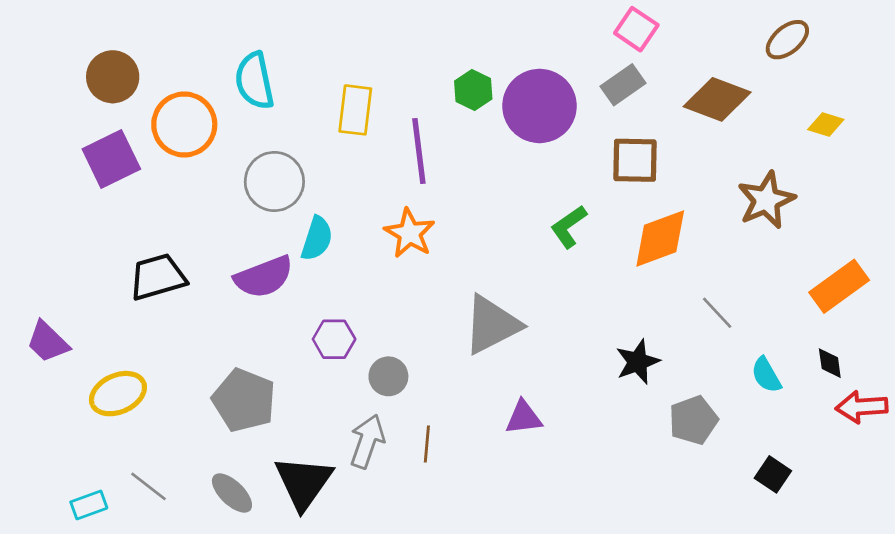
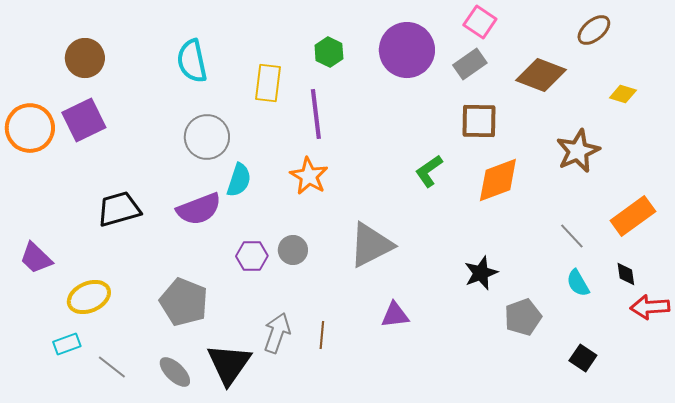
green hexagon: (473, 90) -> (329, 52), moved
purple circle: (540, 106) -> (407, 50), moved
orange circle: (184, 124) -> (30, 128), moved
gray line: (717, 313) -> (572, 236), moved
gray circle: (388, 376) -> (293, 250), moved
cyan rectangle: (89, 505) -> (67, 344), moved

